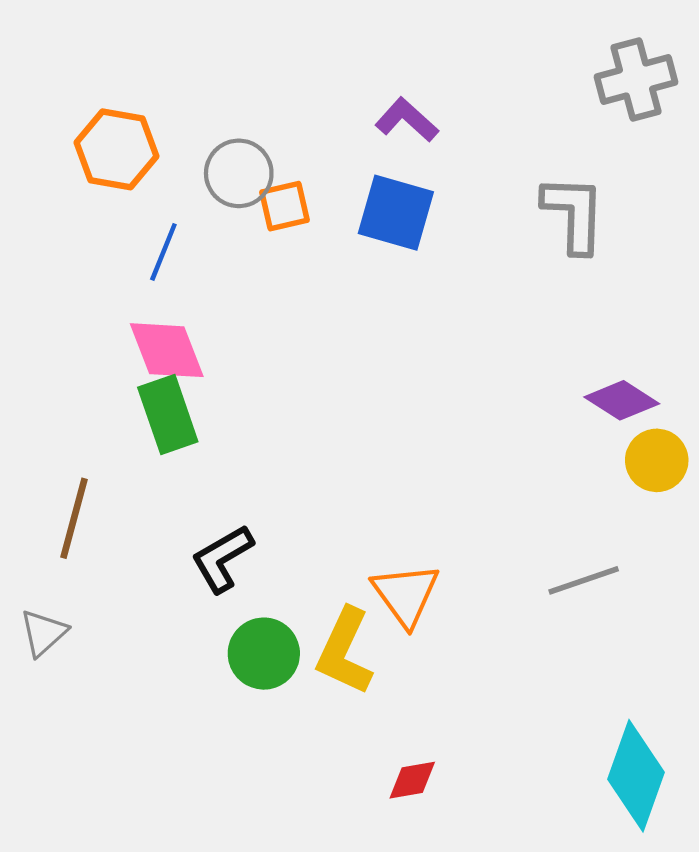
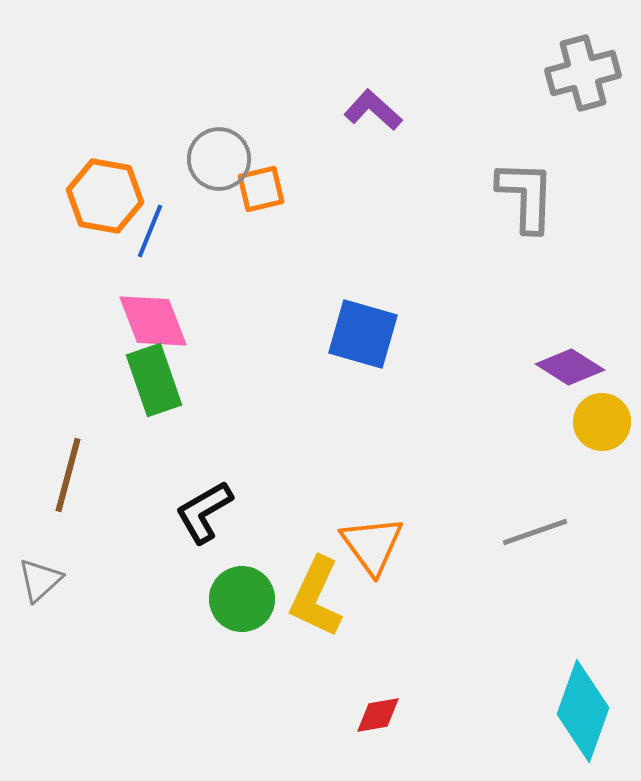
orange hexagon: (117, 149) -> (105, 196), moved
blue square: (396, 213) -> (363, 334), moved

